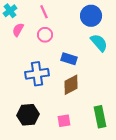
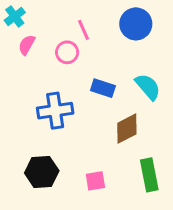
pink line: (44, 12) -> (84, 30), moved
cyan semicircle: (99, 43) -> (148, 87), moved
brown diamond: (71, 85) -> (127, 129), moved

